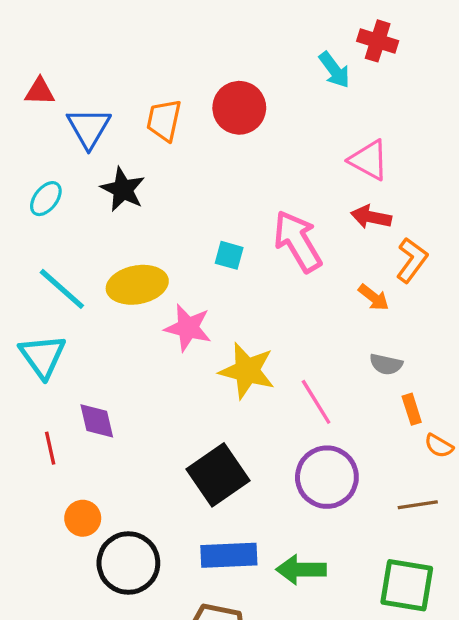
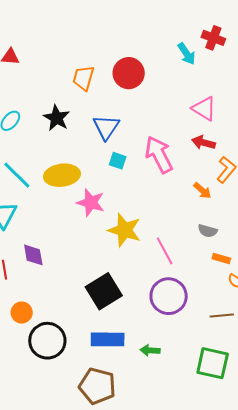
blue triangle: (89, 128) -> (106, 127), moved
orange rectangle: (412, 409) -> (221, 259), turned -60
green arrow: (301, 570) -> (150, 350), size x0.7

